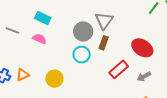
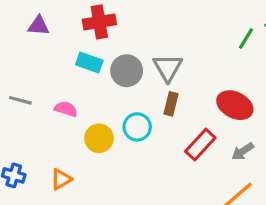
cyan rectangle: (43, 18) -> (89, 62), moved
gray circle: (83, 31) -> (127, 71), moved
orange triangle: (23, 75) -> (61, 179), moved
yellow circle: (54, 79) -> (99, 138), moved

